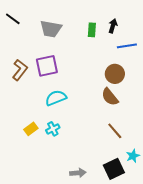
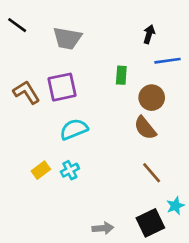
green rectangle: (92, 30) -> (121, 75), moved
brown L-shape: (20, 70) -> (26, 92), turned -70

